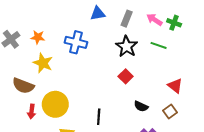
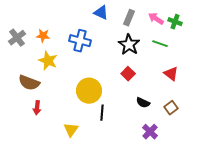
blue triangle: (98, 13) -> (101, 13), turned 35
red triangle: (175, 86) -> (171, 74), moved
yellow circle: (55, 104) -> (89, 91), moved

